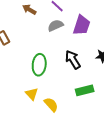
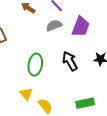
green rectangle: (85, 90) -> (85, 103), moved

